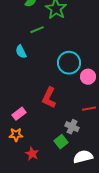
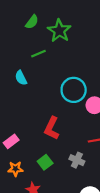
pink rectangle: (19, 114) -> (11, 141), moved
green square: (61, 142) -> (45, 162), moved

